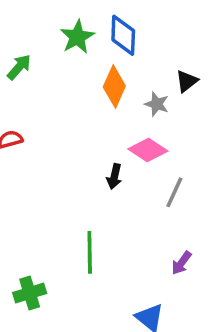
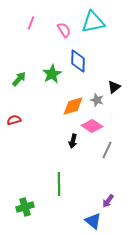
green star: (77, 37) -> (52, 74), moved
orange diamond: (114, 86) -> (73, 106), moved, turned 50
purple arrow: (181, 263) -> (108, 201), moved

